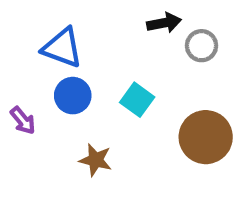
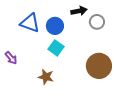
blue circle: (73, 96) -> (55, 26), moved
cyan square: (137, 100) -> (56, 48), moved

